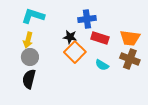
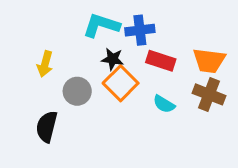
cyan L-shape: (33, 16) -> (101, 25), moved
gray circle: (30, 57) -> (77, 91), moved

